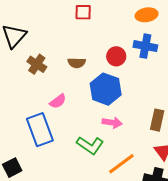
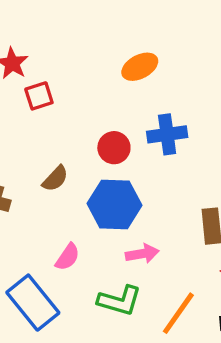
blue cross: (145, 46) -> (167, 134), moved
brown semicircle: (77, 63) -> (55, 179), turned -30
pink semicircle: (58, 101) -> (68, 257), moved

